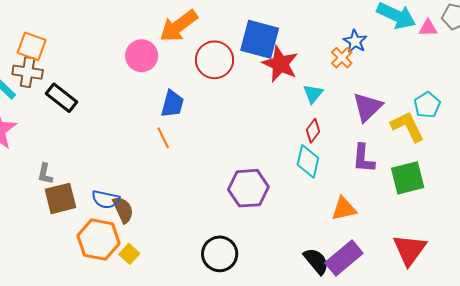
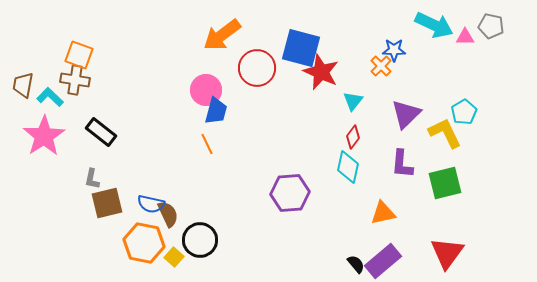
blue star: (355, 41) -> (394, 50), turned -30
pink circle: (142, 56) -> (206, 90), moved
black rectangle: (61, 98) -> (101, 132), moved
black circle: (220, 254) -> (200, 240), moved
black semicircle: (316, 261) -> (356, 264), size x0.7

